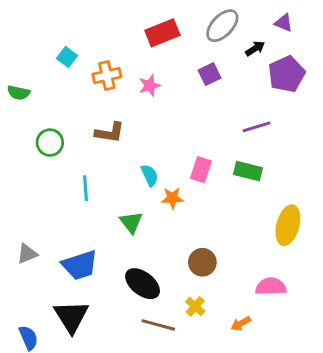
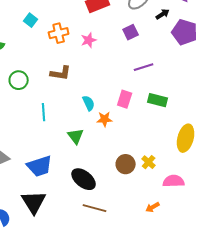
purple pentagon: (286, 74) -> (185, 32), turned -30
purple line: (257, 127) -> (144, 67), moved
yellow cross: (195, 306) -> (149, 162), moved

